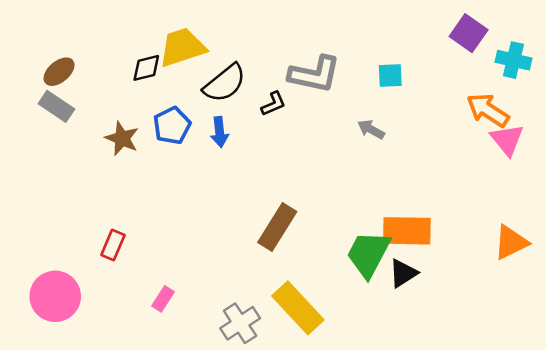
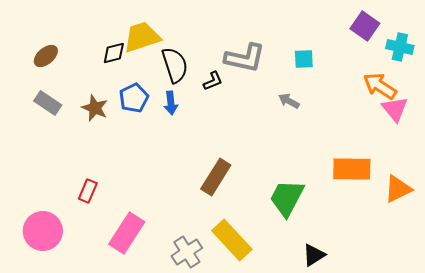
black semicircle: (225, 83) -> (175, 65), turned -69
gray rectangle: (56, 106) -> (48, 103), moved
orange rectangle: (407, 231) -> (352, 169), moved
black triangle: (403, 273) -> (314, 255), moved
pink rectangle: (163, 299) -> (127, 233), size x2.0

